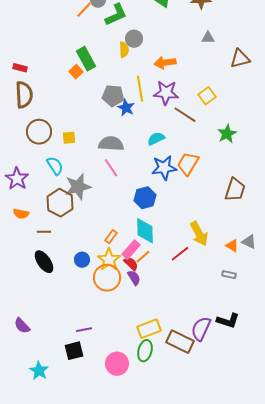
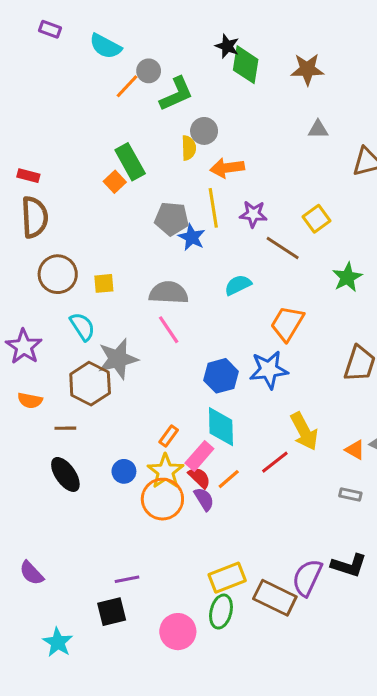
orange arrow: (165, 63) -> (227, 168), moved
purple star: (166, 93) -> (253, 214), size x0.7
blue star: (164, 168) -> (269, 370), moved
orange line: (143, 257) -> (229, 479), moved

